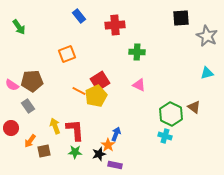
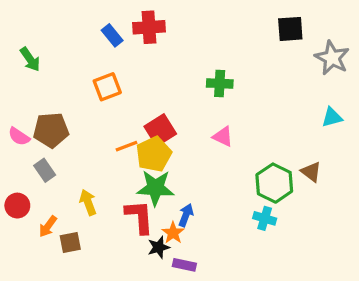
blue rectangle: (79, 16) -> (112, 35), moved
red cross: (115, 25) -> (149, 27), moved
green arrow: (19, 27) -> (30, 59), moved
orange line: (79, 91) -> (127, 146), turned -48
red L-shape: (75, 130) -> (139, 217), moved
green star: (75, 152) -> (155, 188), moved, size x1.6

